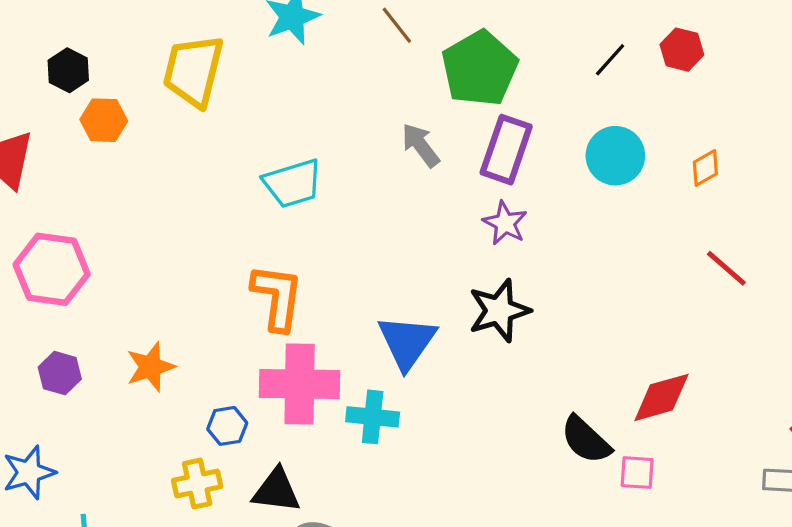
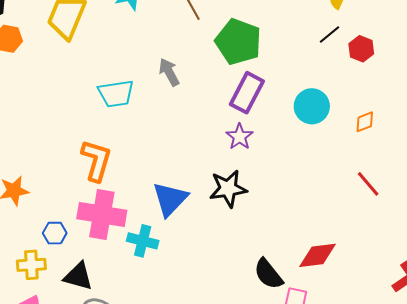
black line: (610, 60) -> (329, 34), moved
green pentagon: (480, 68) -> (238, 42), turned -30
gray arrow: (421, 145) -> (169, 72), moved

